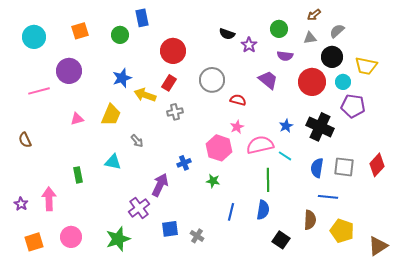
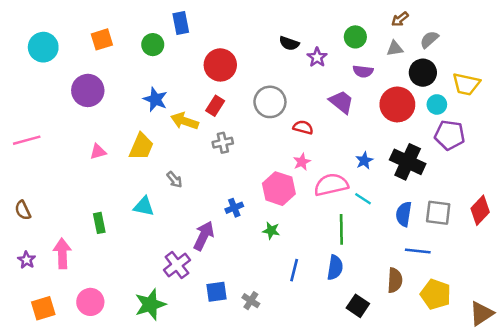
blue star: (122, 78) -> (155, 99), turned -30
pink line: (39, 91) -> (27, 140), moved
brown semicircle: (25, 140) -> (23, 210), moved

